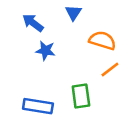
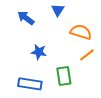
blue star: (45, 51) -> (39, 52), moved

